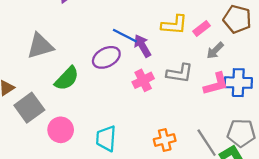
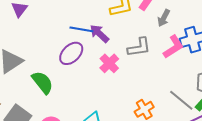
green semicircle: (67, 78) -> (42, 82), turned -65

